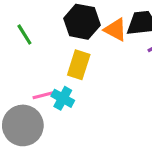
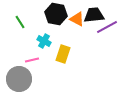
yellow rectangle: (79, 65) -> (63, 54), moved
cyan cross: (63, 98) -> (44, 41), moved

